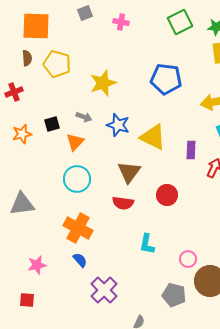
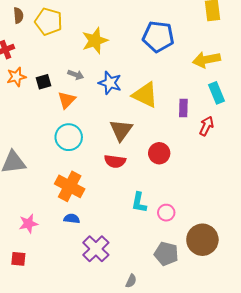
orange star: (22, 134) -> (16, 77), moved
pink circle: (188, 259) -> (166, 213), moved
blue semicircle: (80, 260) -> (72, 219), turned -42

